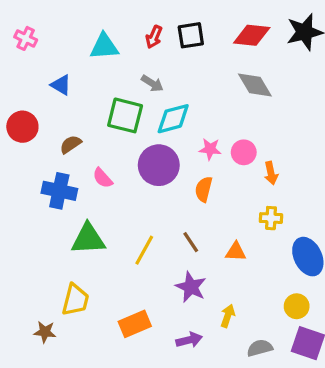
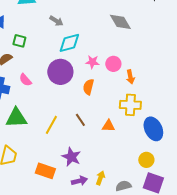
green square: (125, 115) -> (19, 41), moved, size x0.6
yellow cross: (271, 218) -> (130, 105), size x1.5
purple star: (191, 287) -> (71, 157), moved
yellow arrow: (228, 316) -> (100, 178), moved
orange rectangle: (135, 324) -> (45, 171), turned 42

